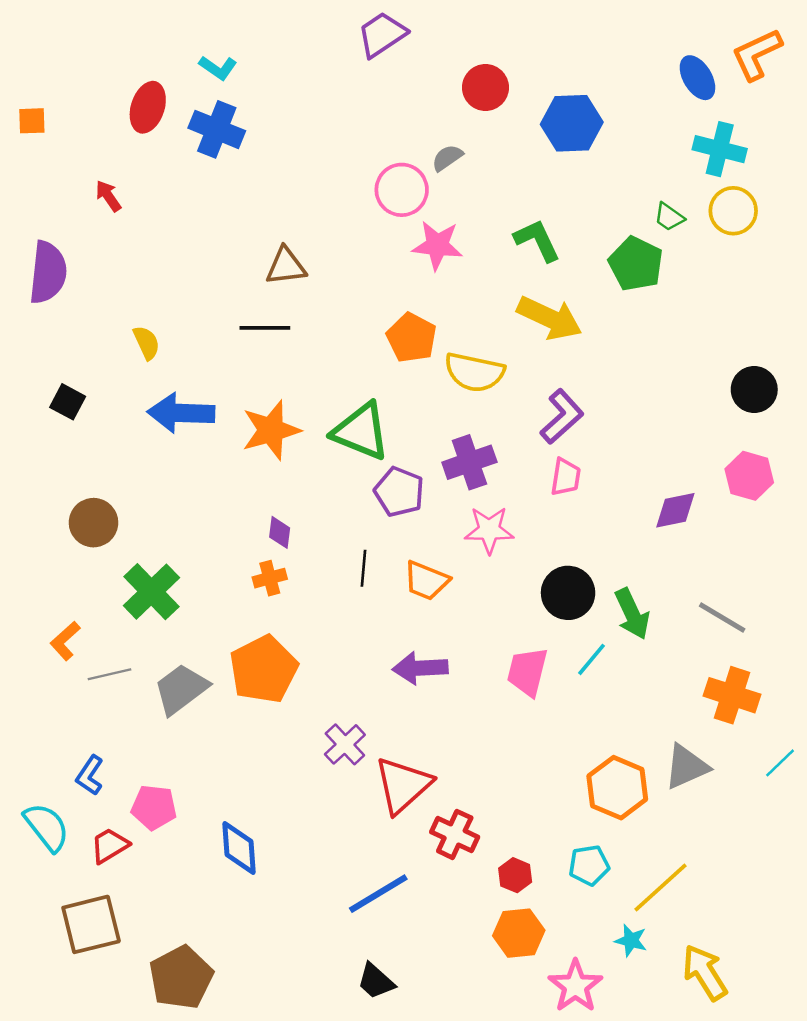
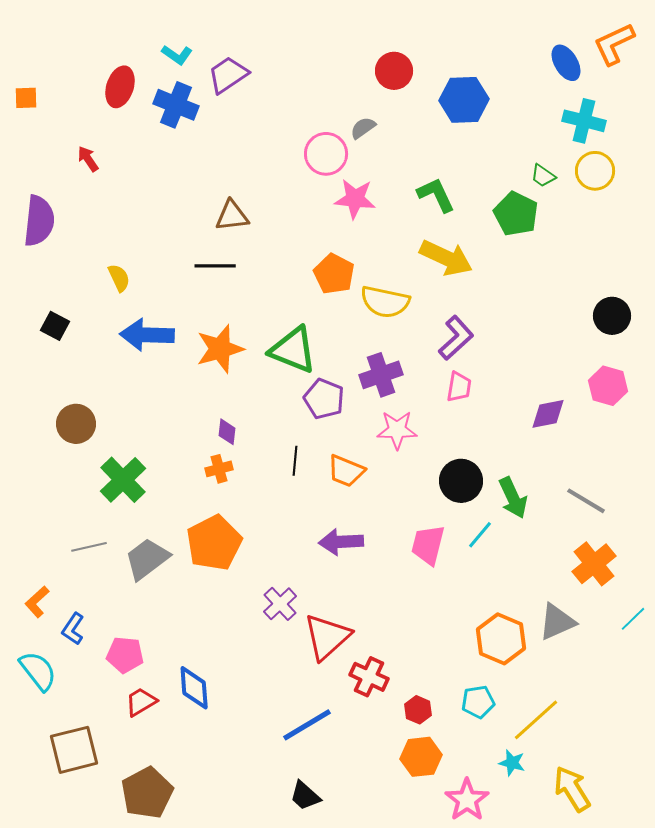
purple trapezoid: (382, 35) -> (228, 75), moved
orange L-shape: (65, 641) -> (37, 602), moved
orange cross: (732, 695) -> (594, 564), turned 33
red trapezoid: (110, 846) -> (141, 702), moved

